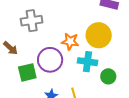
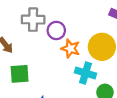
purple circle: (50, 60) -> (56, 30), moved, size x0.7

